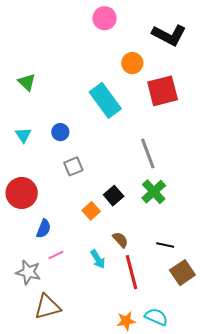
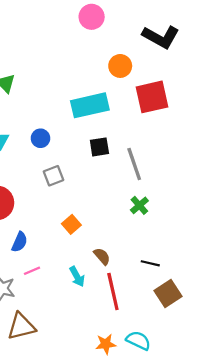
cyan rectangle: (105, 100) -> (90, 105), turned -68
green cross: (154, 192) -> (139, 205), size x0.7
black square: (114, 196) -> (99, 147), moved, turned 30

